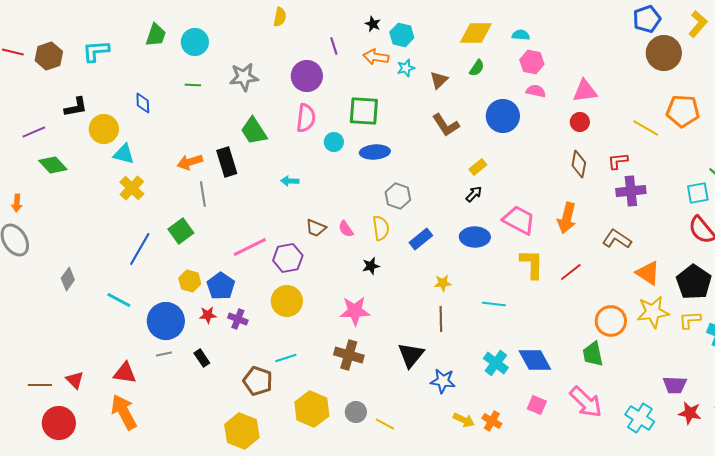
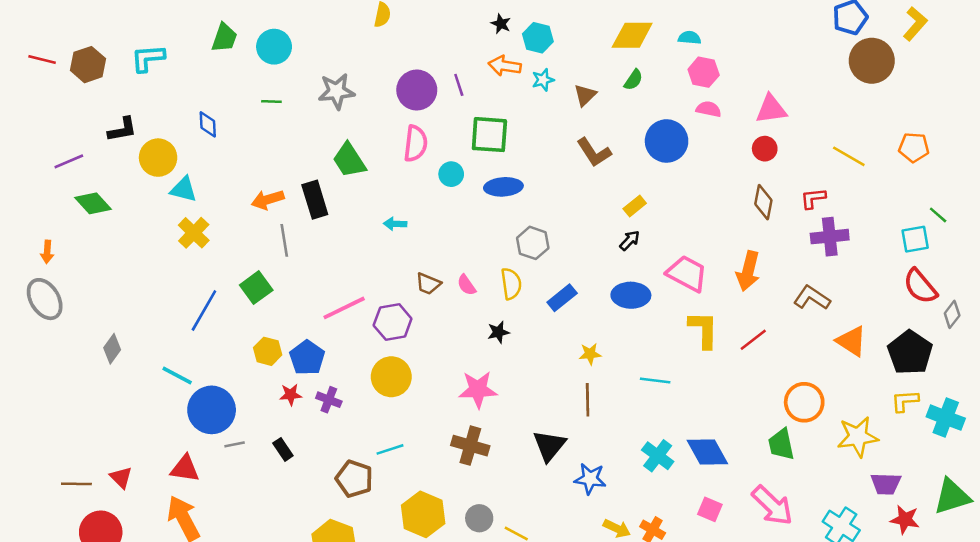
purple line: (334, 46) -> (459, 85), moved
orange pentagon: (683, 111) -> (914, 147), moved, size x0.7
yellow star: (653, 312) -> (858, 437), moved
blue circle: (166, 321) -> (212, 410), moved

